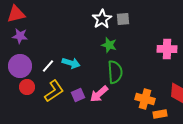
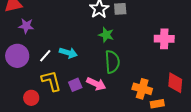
purple star: (20, 36) -> (26, 26), moved
red circle: (27, 87) -> (31, 98), moved
yellow L-shape: (54, 91) -> (51, 81), turned -70
pink arrow: (99, 94) -> (96, 84), turned -114

